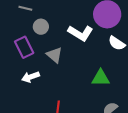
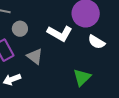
green triangle: (101, 78) -> (82, 77), turned -42

